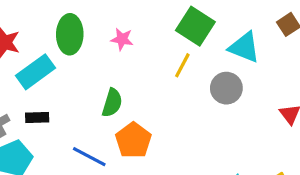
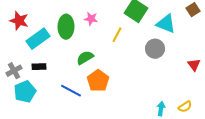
green ellipse: (70, 34) -> (66, 27), moved
yellow line: (182, 65) -> (117, 35), moved
green semicircle: (112, 103) -> (85, 58), turned -138

